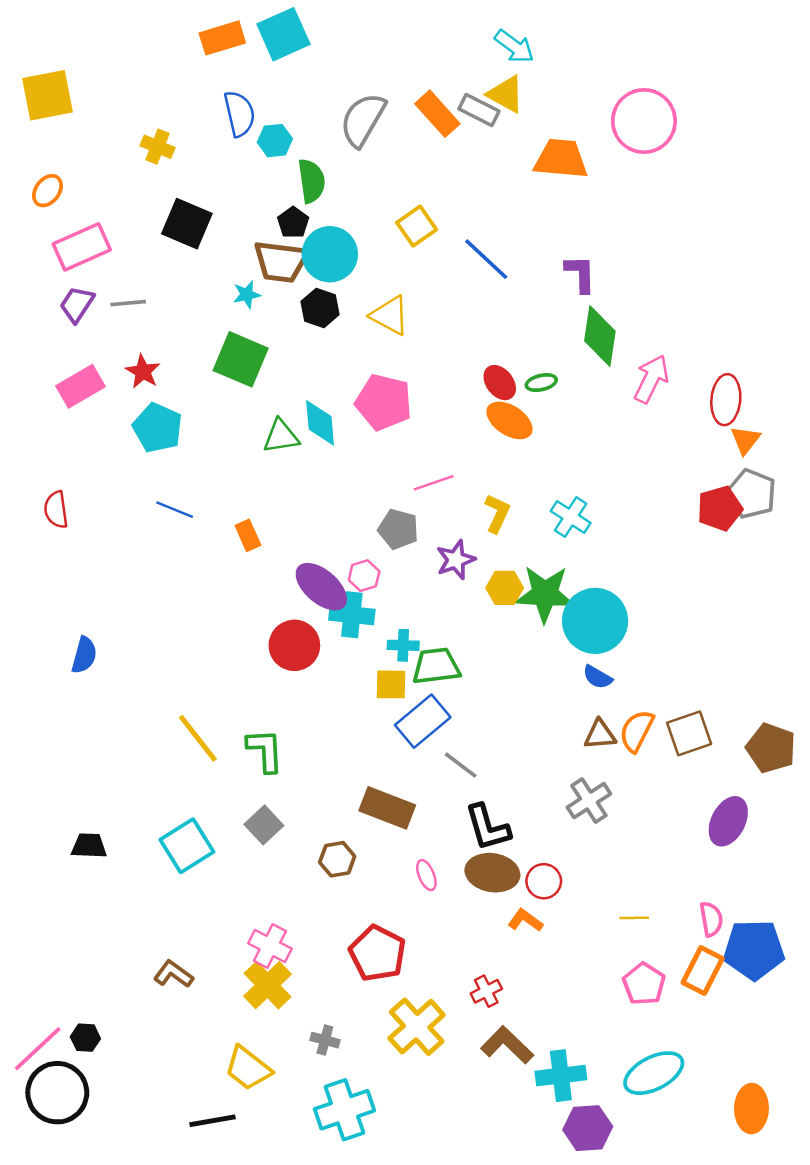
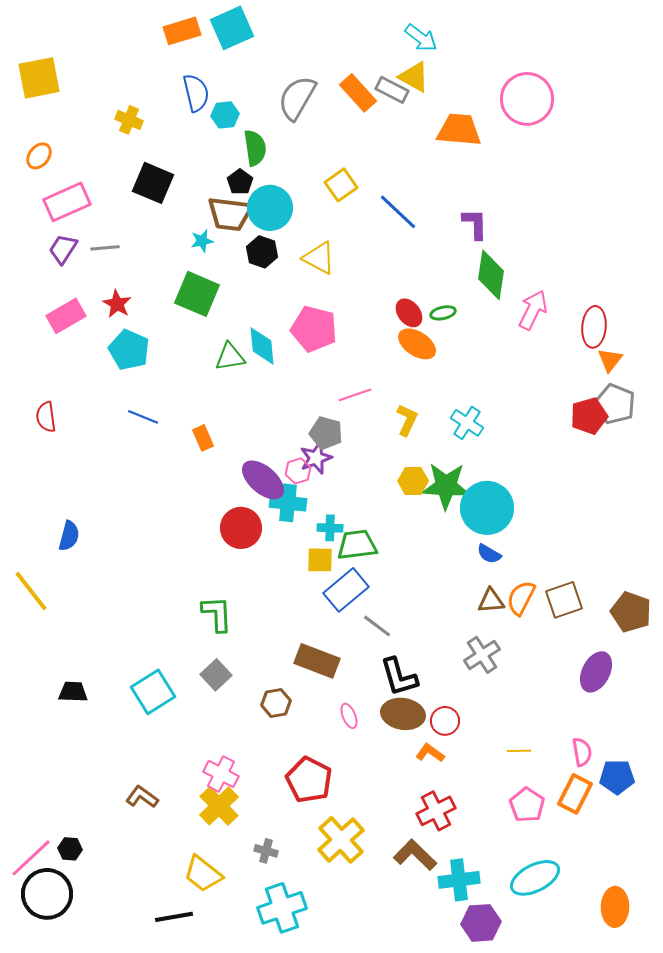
purple star: (456, 560) -> (316, 458), moved
yellow line: (198, 738) -> (31, 591), moved
blue pentagon: (754, 950) -> (617, 777), size x0.7
red cross: (486, 991) -> (436, 811), moved, size x1.5

